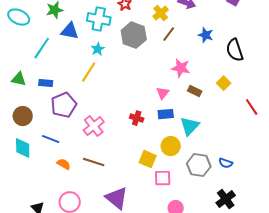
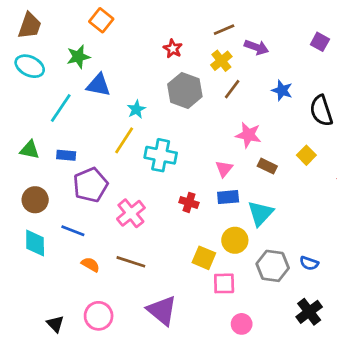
cyan cross: (99, 19) -> (161, 155), moved

